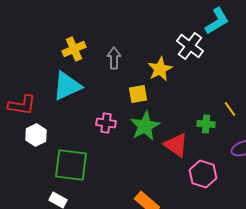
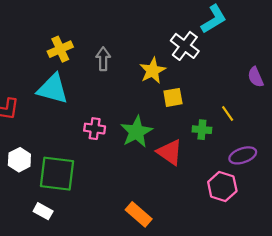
cyan triangle: (67, 86) -> (53, 89), turned 40
yellow square: (138, 94) -> (173, 97), moved
white hexagon: (36, 135) -> (19, 160), moved
pink hexagon: (203, 174) -> (222, 187), moved

